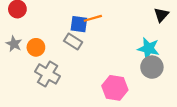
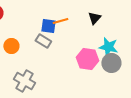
black triangle: (161, 15) -> (94, 18), moved
gray cross: (48, 74) -> (24, 81), moved
pink hexagon: (115, 88) -> (87, 59), moved

